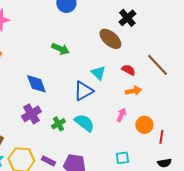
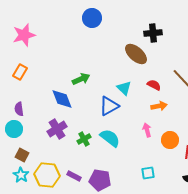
black cross: (127, 18) -> (153, 33), turned 36
green arrow: (60, 49) -> (81, 79), moved, turned -48
pink arrow: (121, 115) -> (147, 130), turned -40

